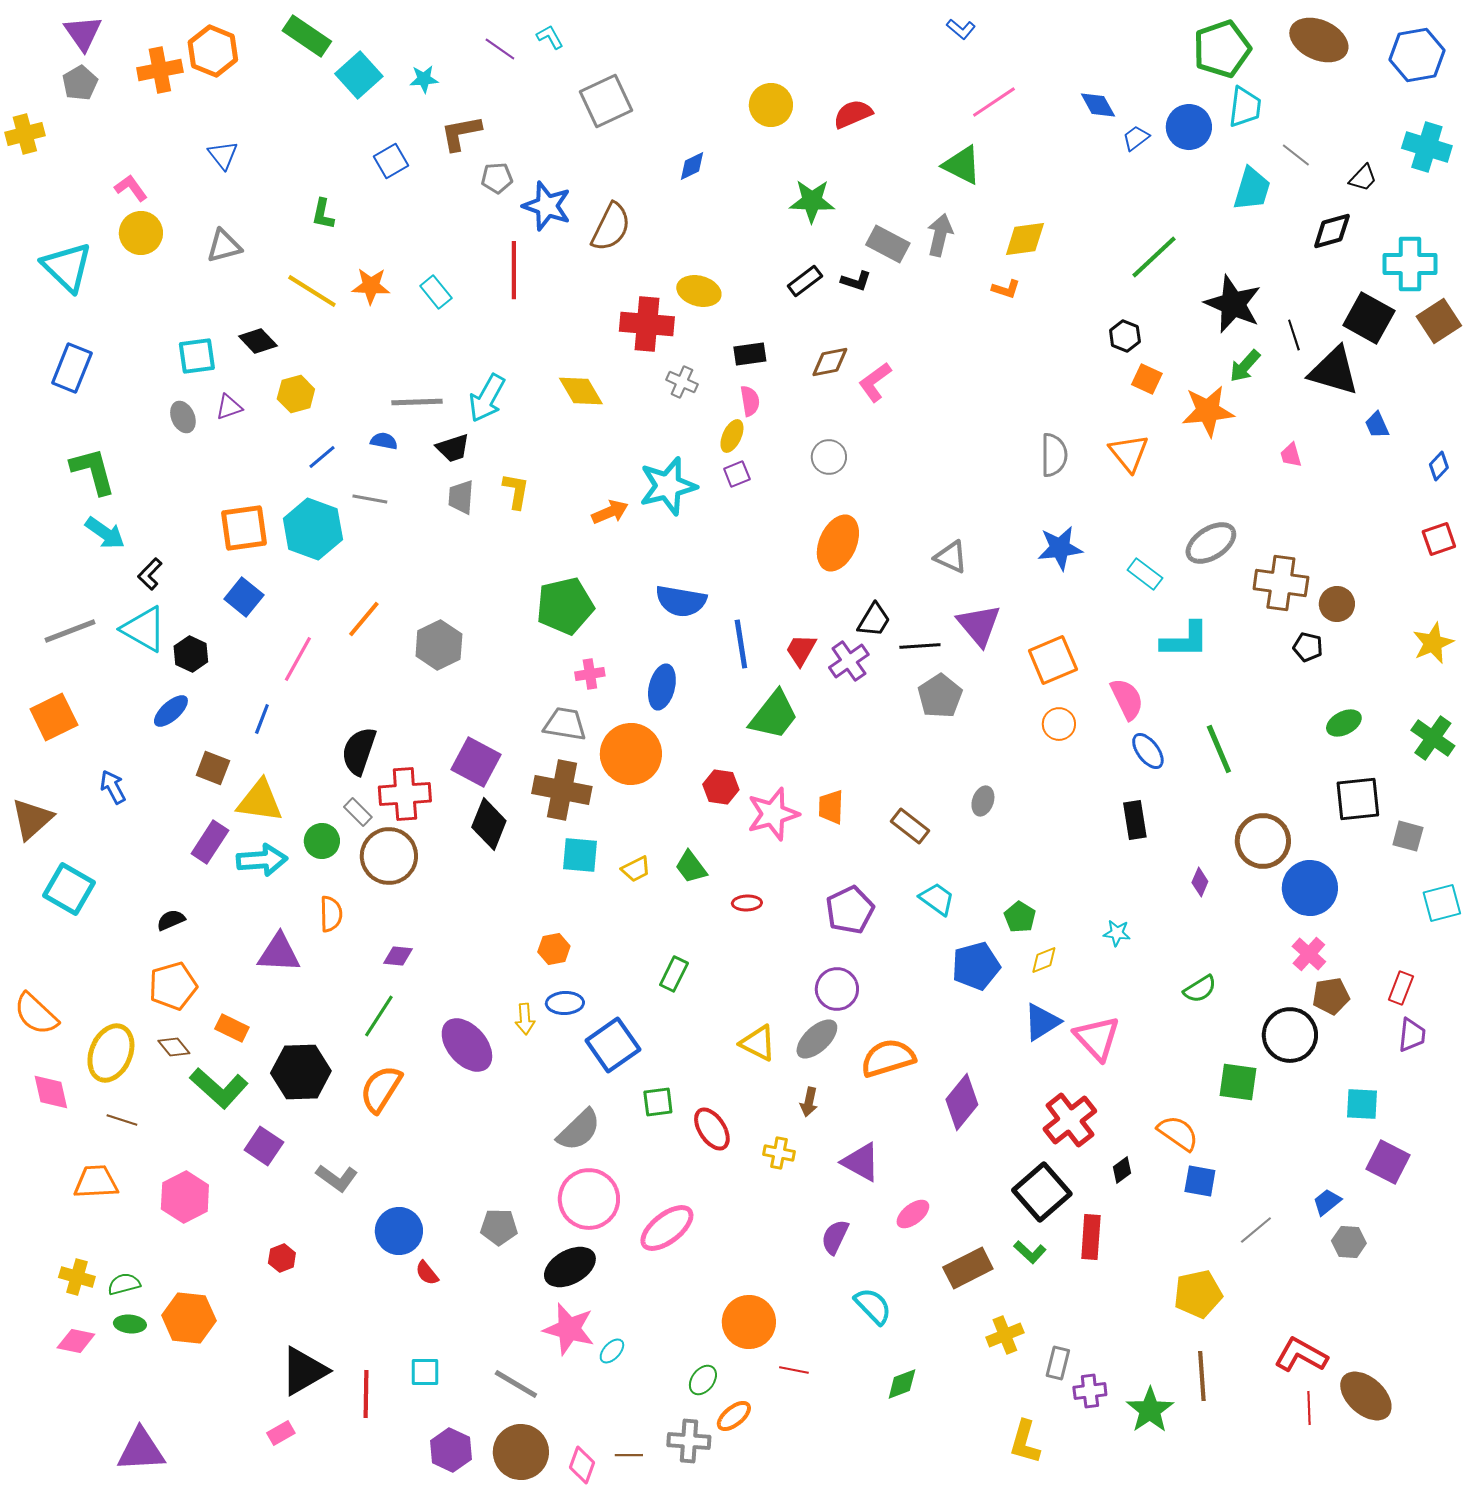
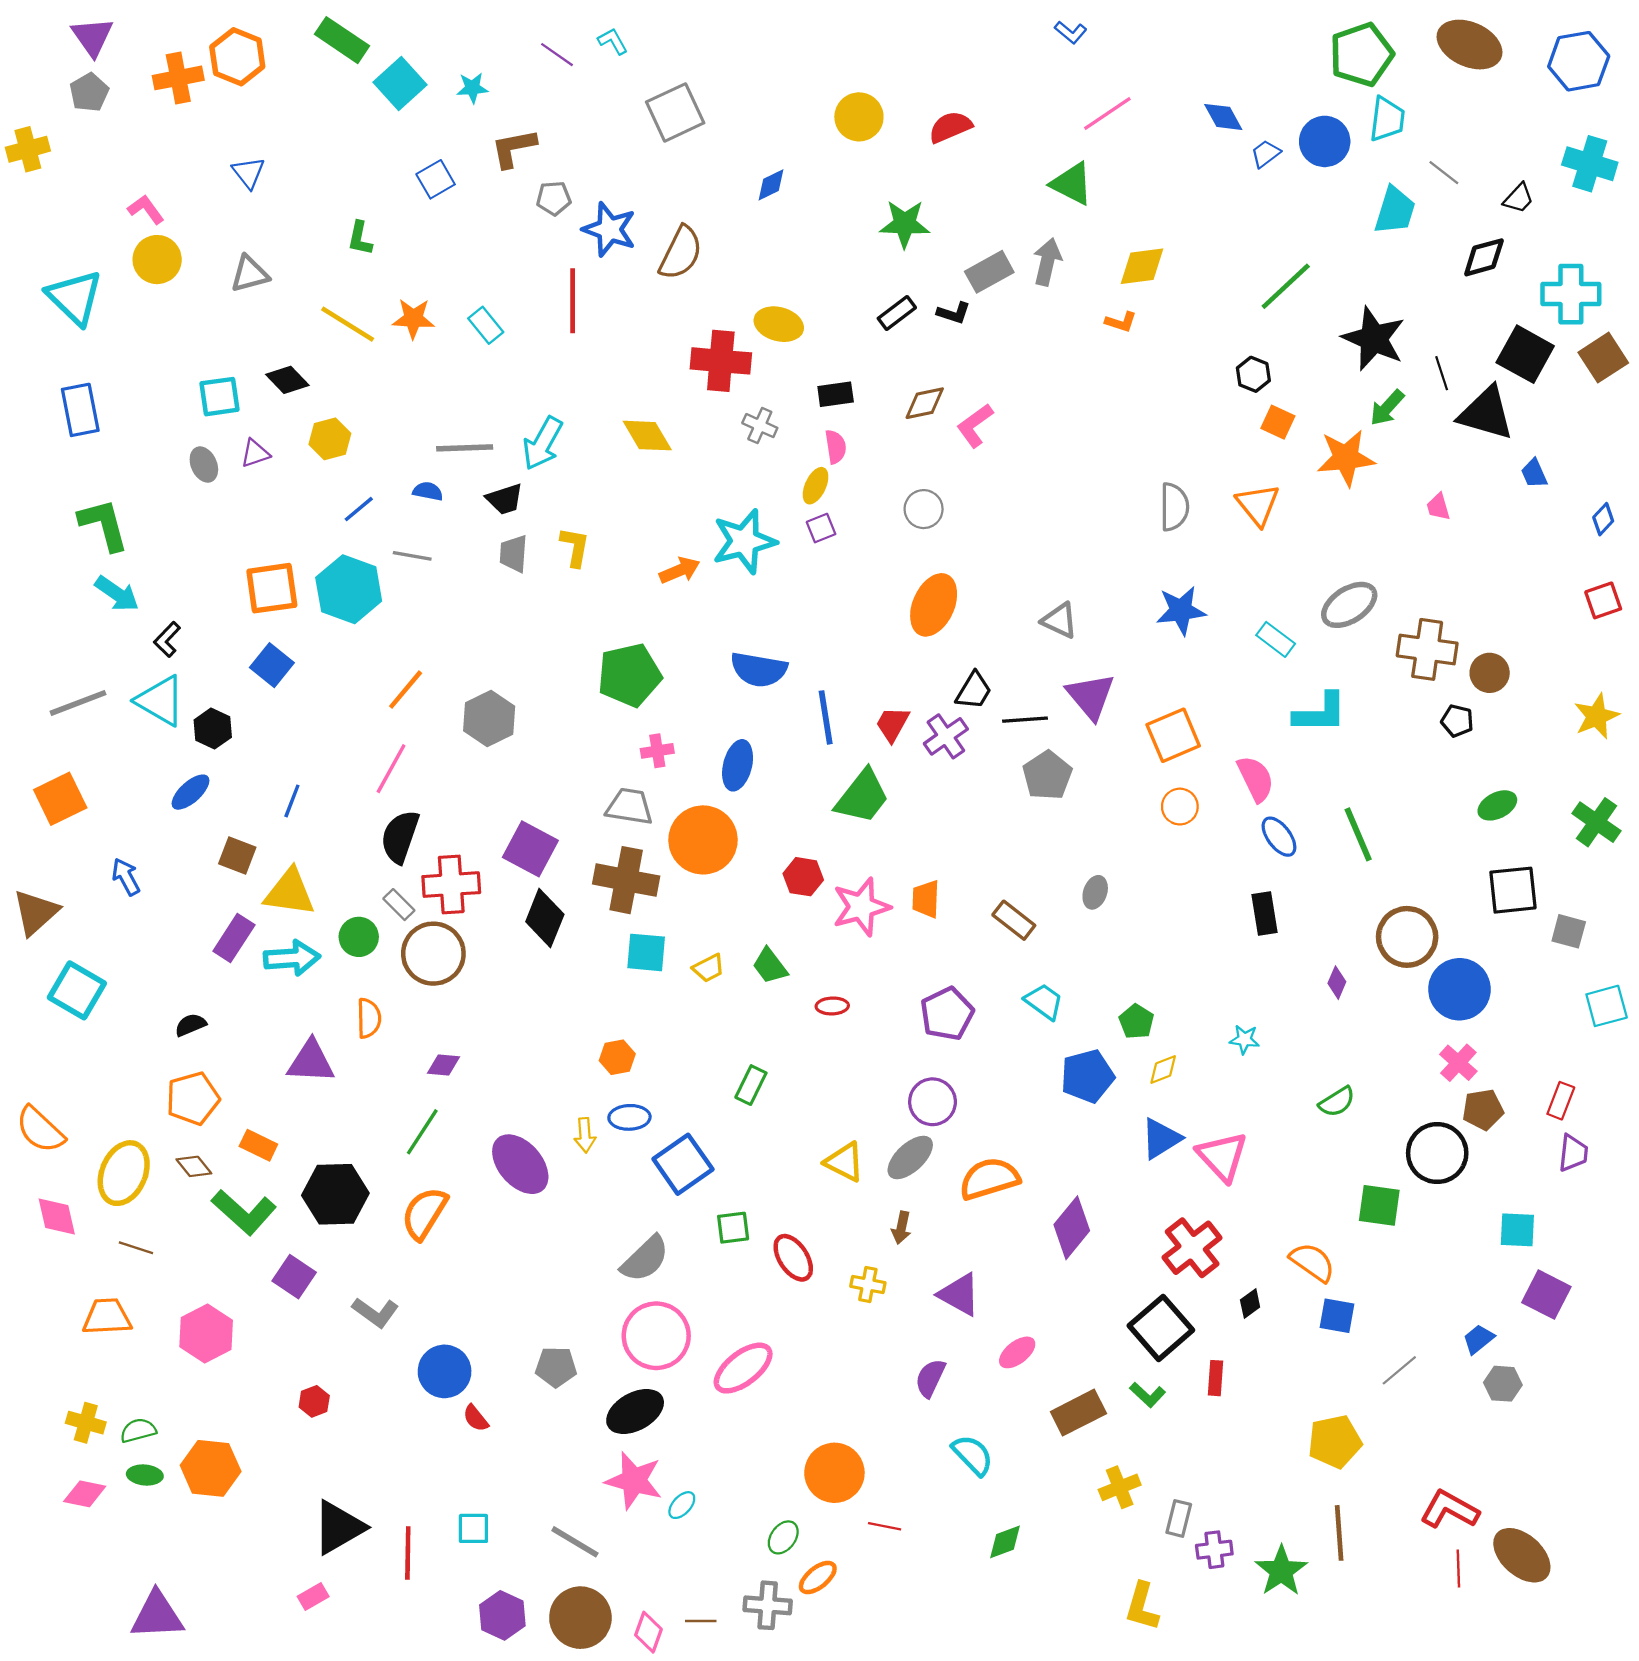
gray rectangle: (888, 244) -> (989, 272), turned -57
blue rectangle: (72, 368) -> (80, 410), turned -33
pink line: (298, 659) -> (391, 769), moved
red rectangle: (1091, 1237) -> (1215, 1378), size x0.7

